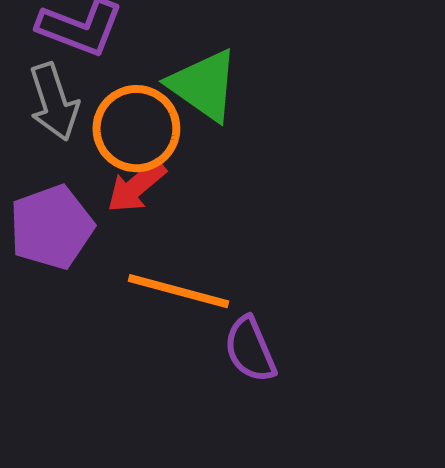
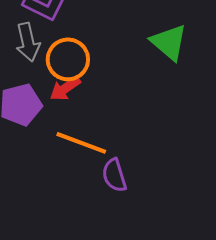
green triangle: (204, 85) -> (169, 42), moved

